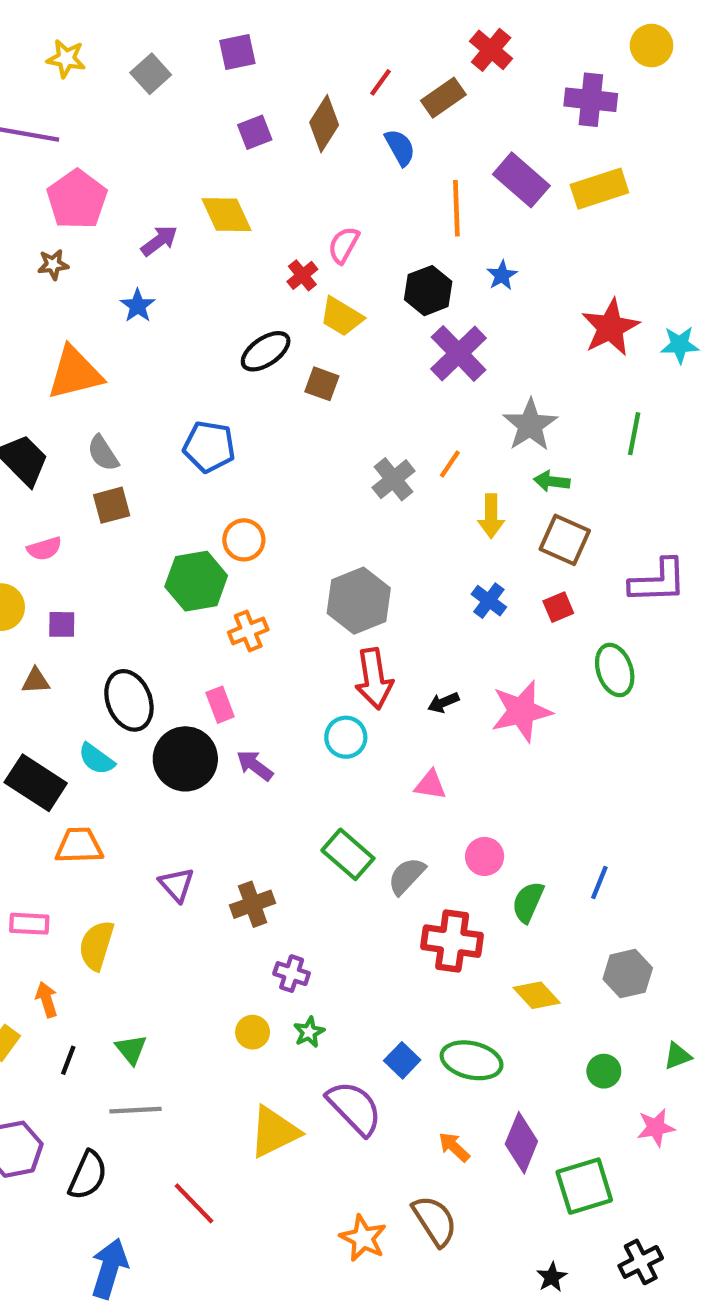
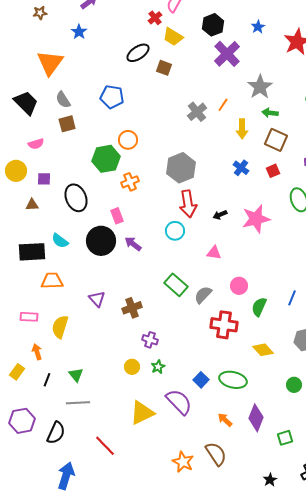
blue star: (502, 275) -> (258, 27), moved
orange triangle: (75, 373) -> (50, 63), turned -40
black ellipse: (129, 700) -> (76, 198), moved
black rectangle: (36, 783) -> (32, 252), turned -36
green square: (584, 1186) -> (285, 438), size x0.6

